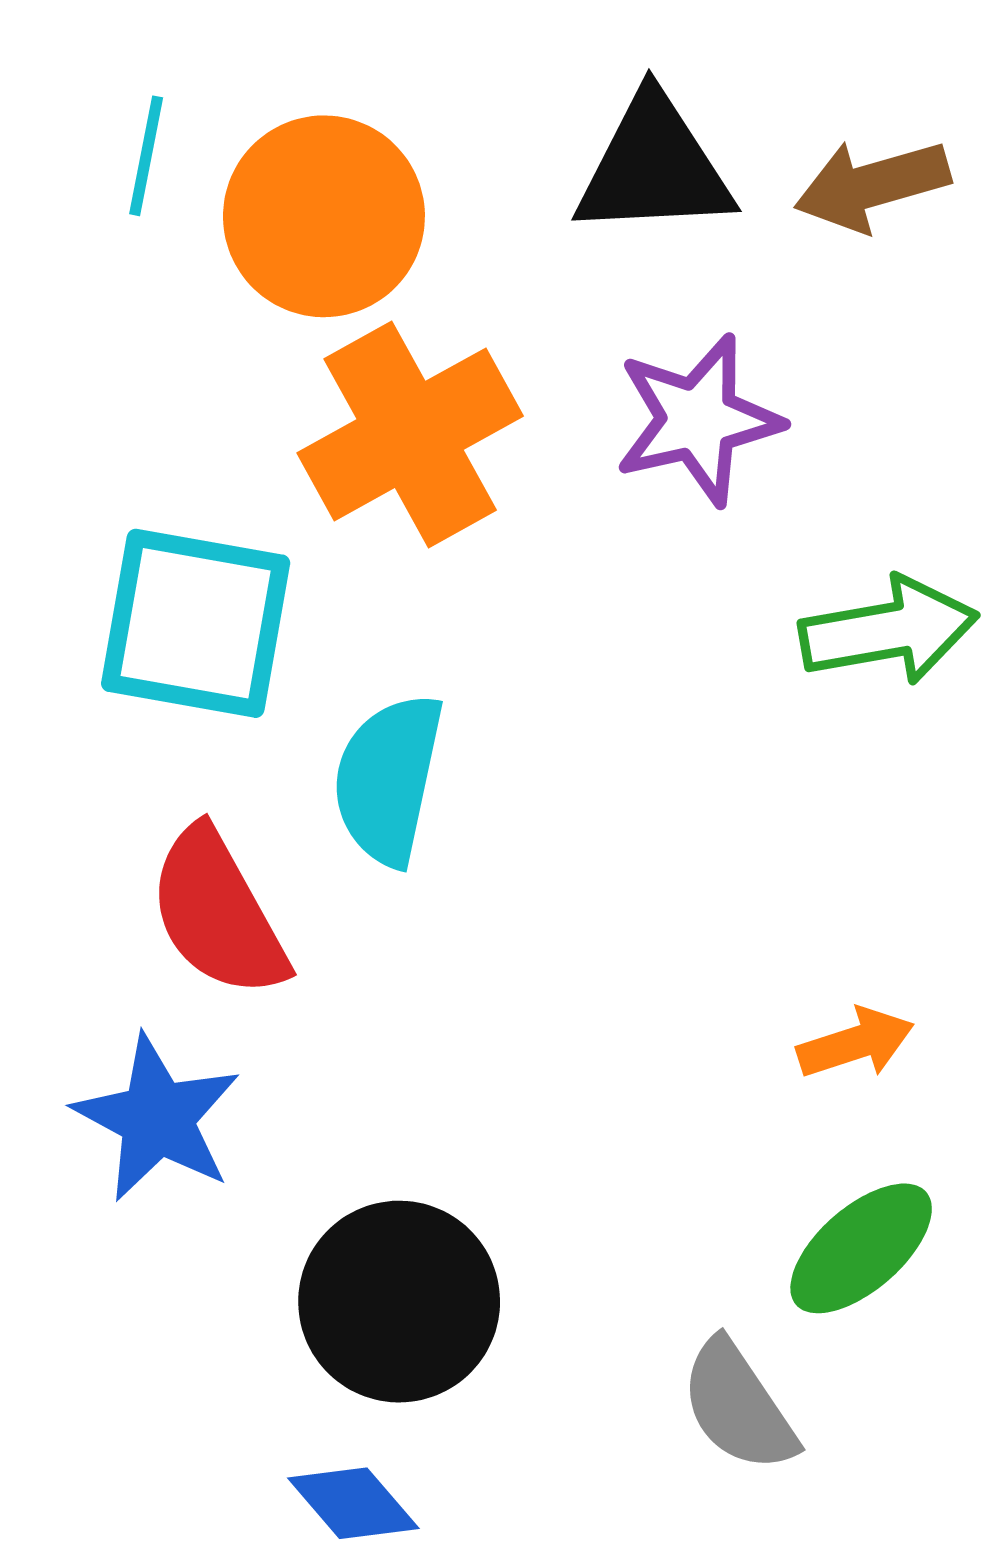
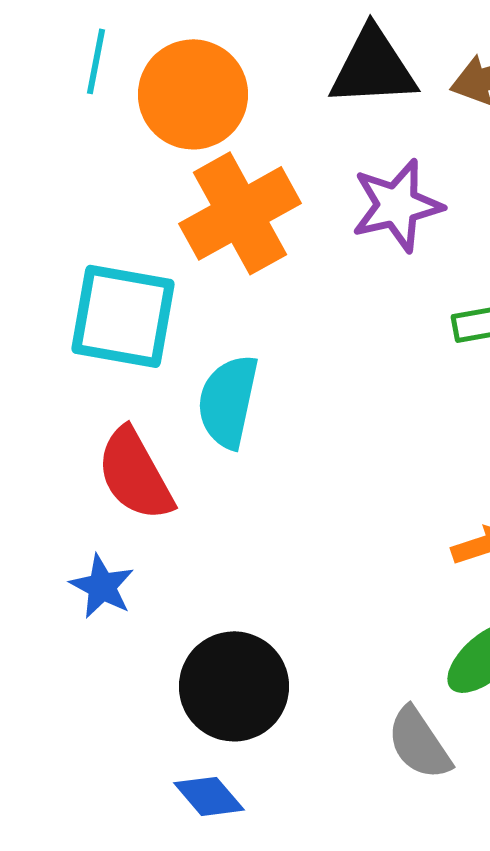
blue star: (157, 1118) -> (102, 586), size x0.7

